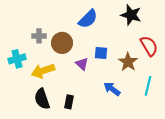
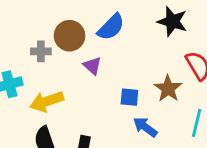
brown circle: (62, 43) -> (70, 36), moved
blue square: (101, 53) -> (129, 97), moved
purple triangle: (82, 64) -> (92, 66), moved

